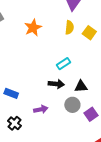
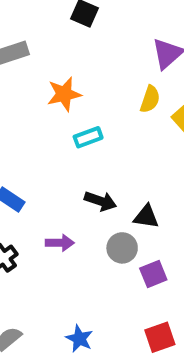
orange star: (33, 28) -> (64, 94), moved
cyan rectangle: (63, 64) -> (88, 137), moved

